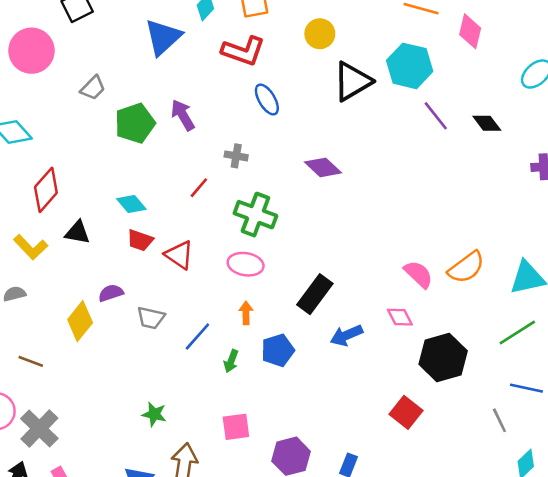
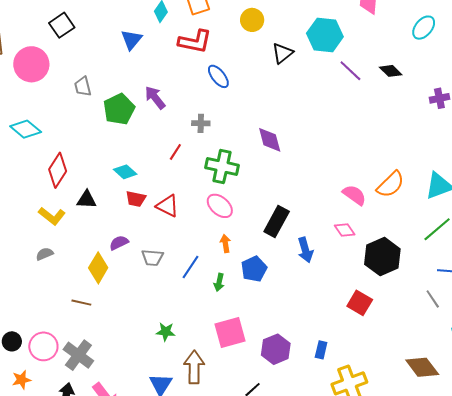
blue triangle: (163, 37) -> (131, 40), size x0.7
black triangle: (352, 81) -> (282, 53), size x0.7
gray trapezoid: (93, 88) -> (83, 86), turned 130
purple diamond: (323, 167) -> (270, 140), moved, turned 40
pink ellipse: (246, 264) -> (220, 206), turned 40
blue arrow: (346, 335) -> (305, 250), turned -75
brown line: (31, 361) -> (81, 303), moved
pink square: (236, 427) -> (230, 332), size x1.4

